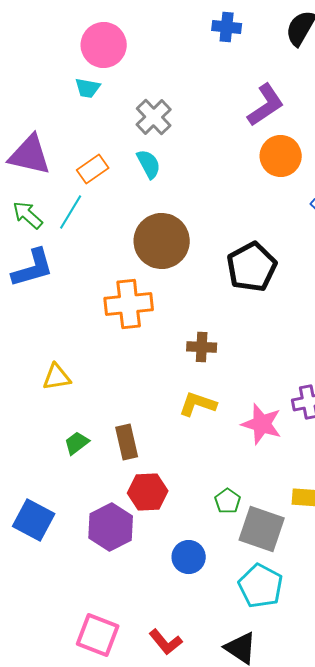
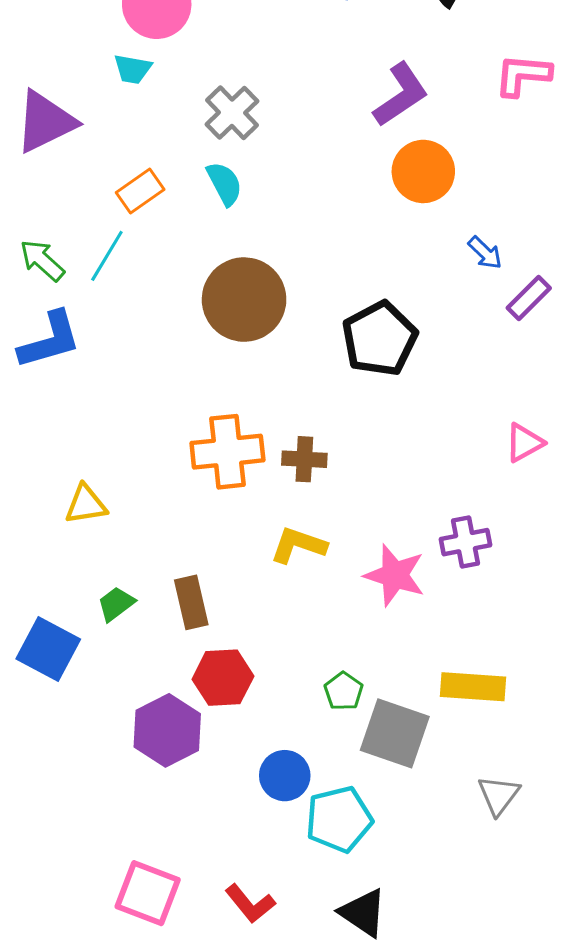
purple triangle: (30, 155) -> (45, 122), moved, turned -39
orange cross: (129, 304) -> (227, 452), moved
blue square: (34, 520) -> (48, 649), moved
cyan pentagon: (261, 586) -> (339, 819), moved, turned 30

